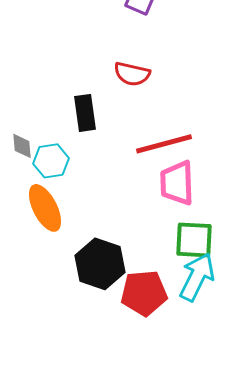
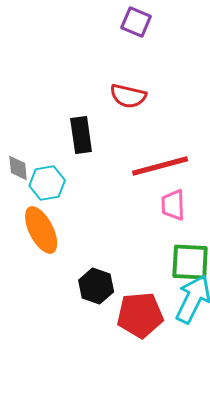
pink trapezoid: (177, 183) -> (173, 205), size x0.7
black hexagon: (100, 264) -> (96, 286), size x0.7

